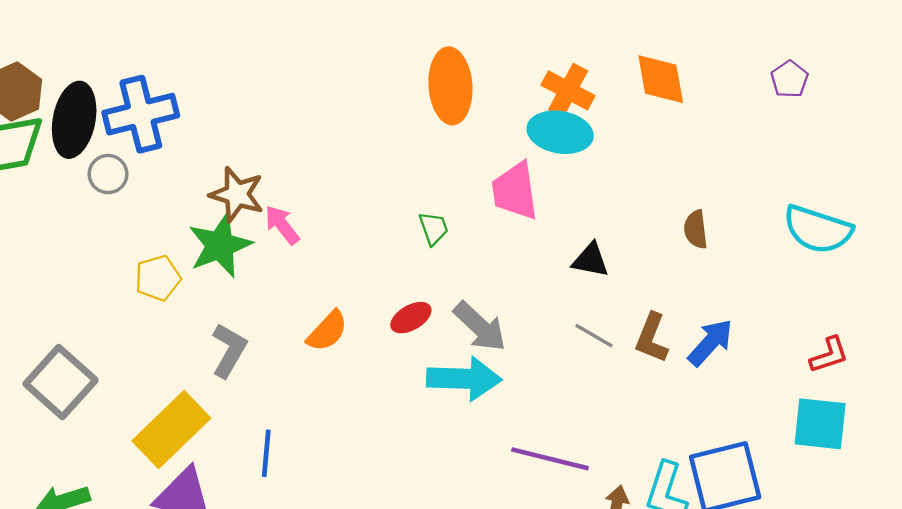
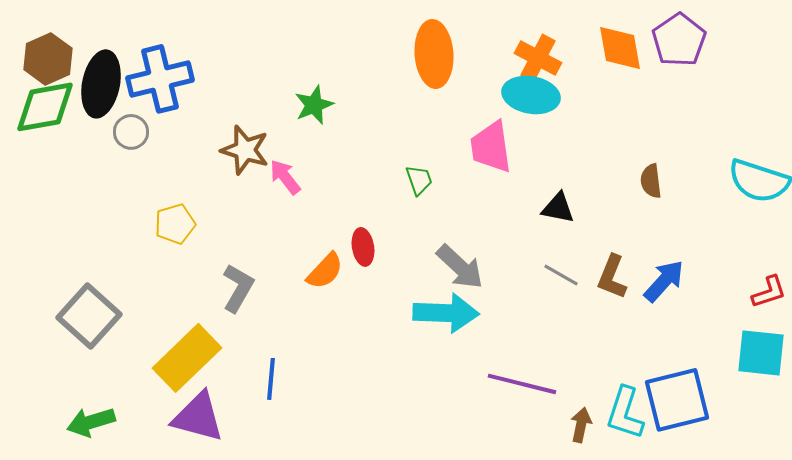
purple pentagon: (790, 79) -> (679, 40), moved, size x1.6
green star: (220, 245) -> (314, 105), moved, size x0.7
red ellipse: (411, 318) -> (363, 247), moved, turned -69

